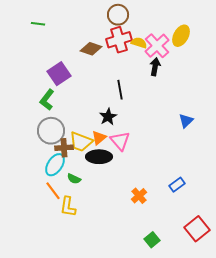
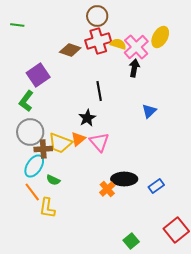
blue triangle: (186, 121) -> (149, 111), moved
black ellipse: (99, 157) -> (124, 179), moved
orange cross: (139, 196) -> (107, 189), moved

